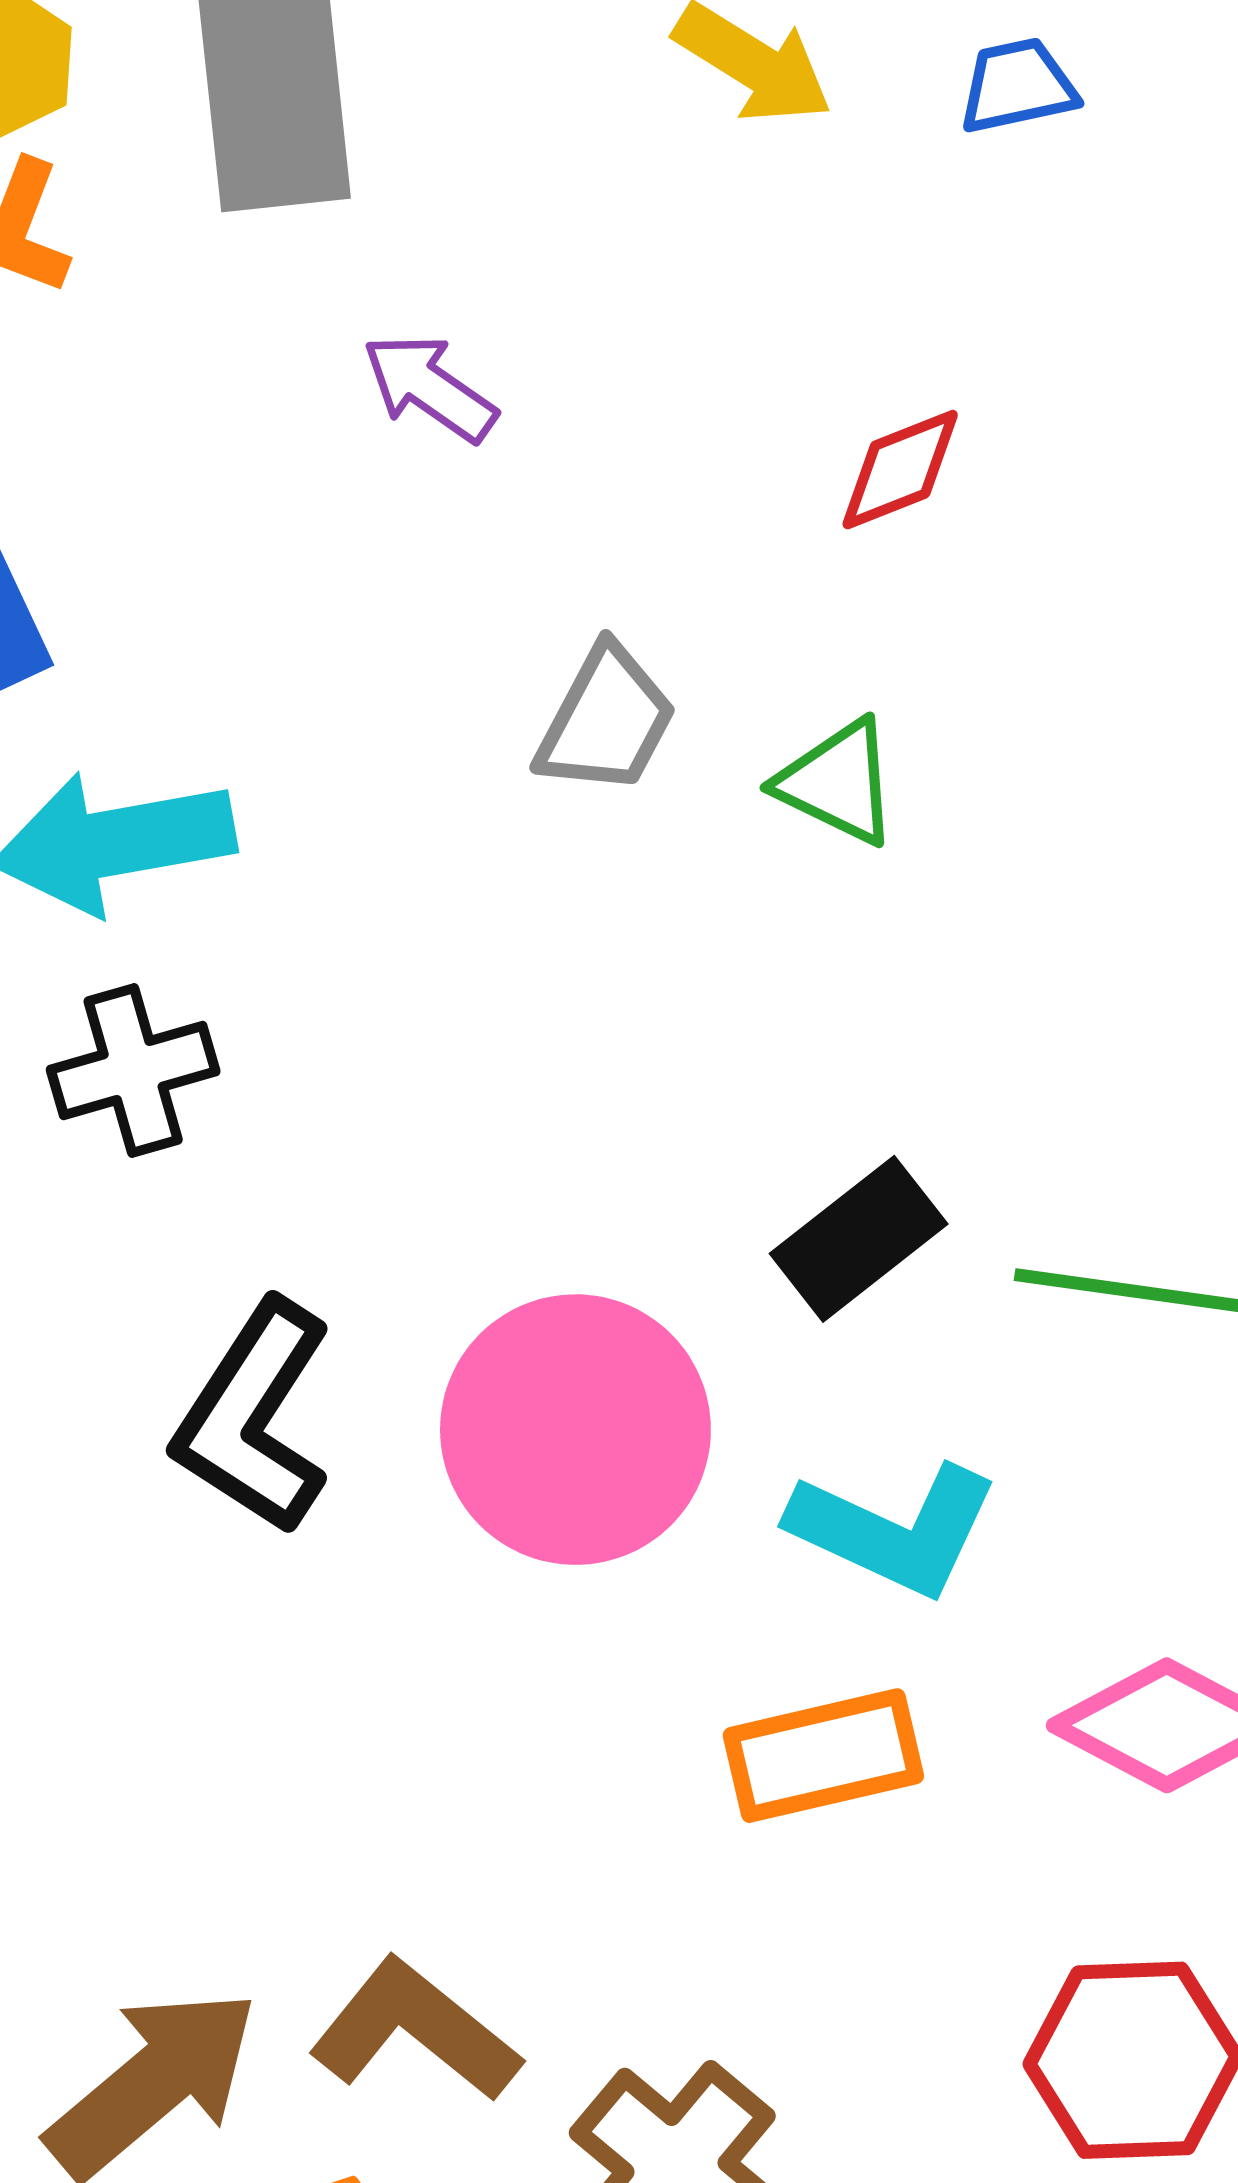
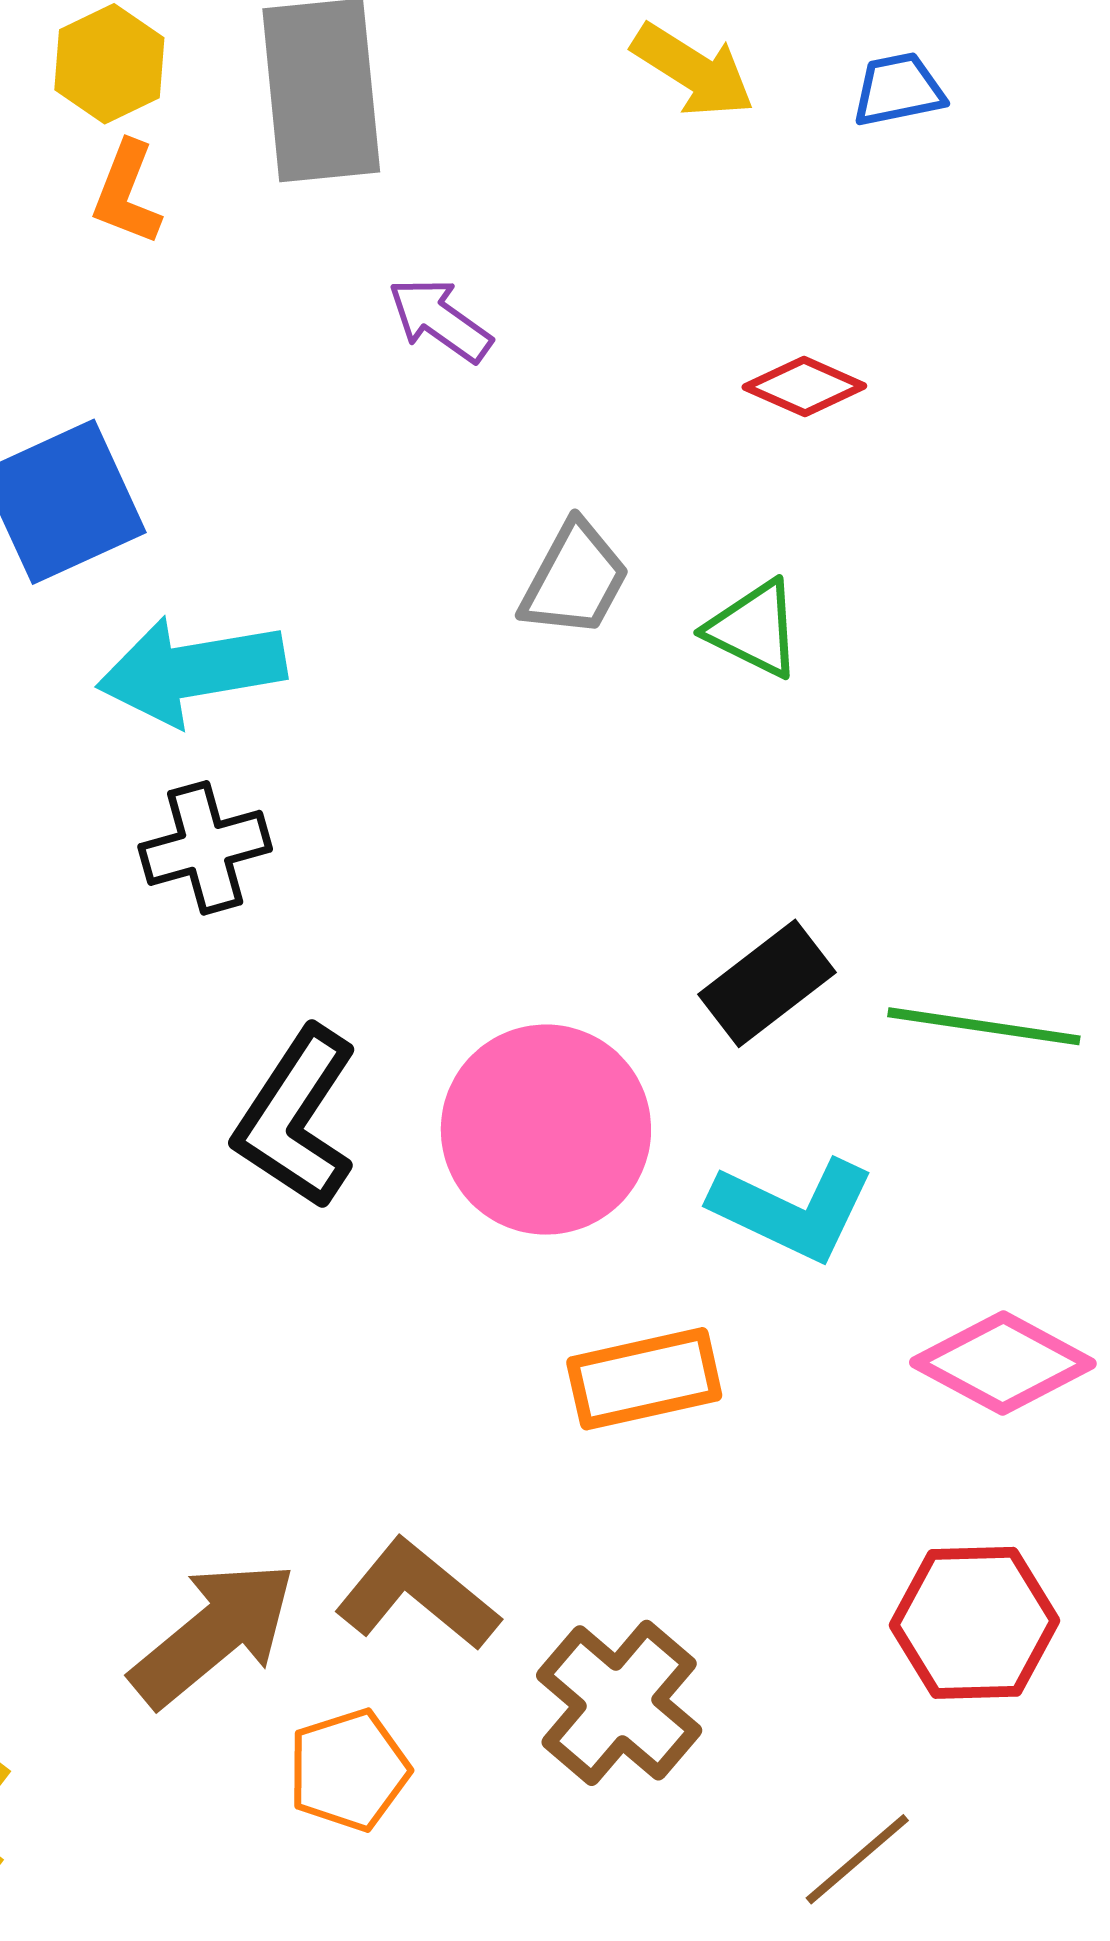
red diamond: (900, 470) -> (804, 387), turned 45
orange rectangle: (823, 1756) -> (644, 1379), moved

